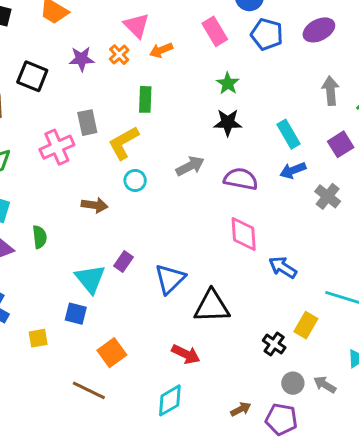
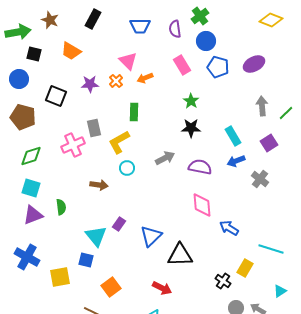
yellow square: (38, 338) -> (60, 277), size x1.5

